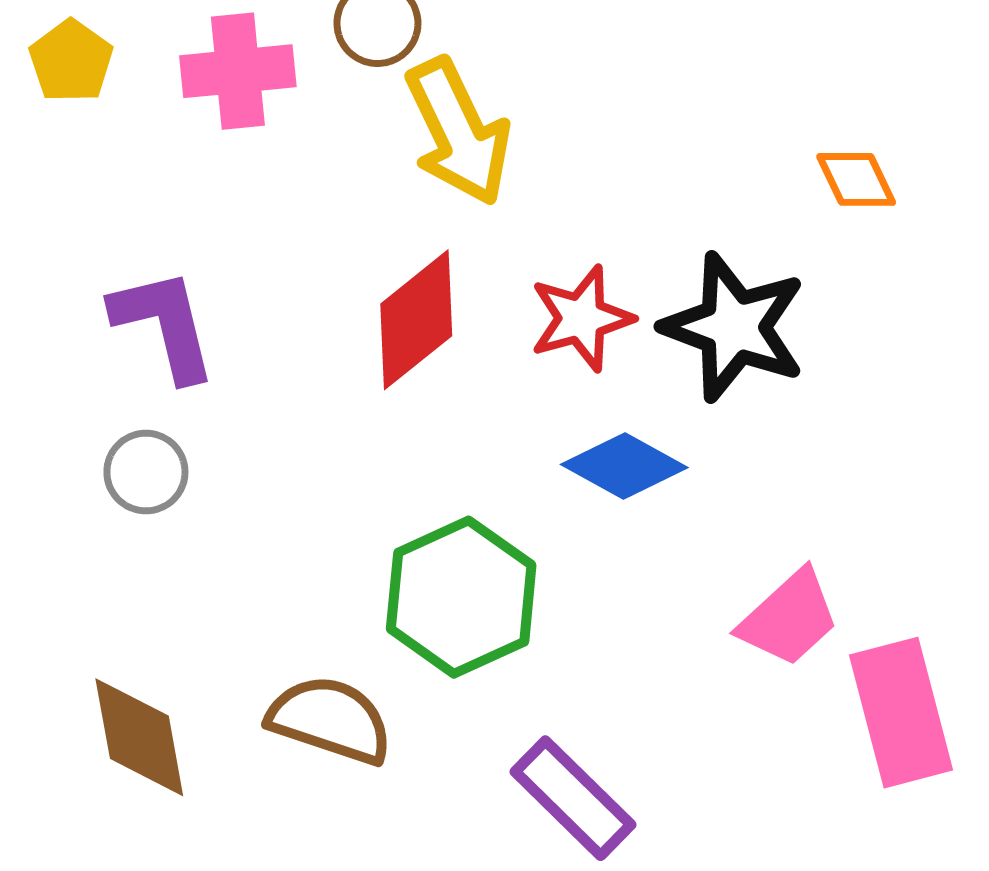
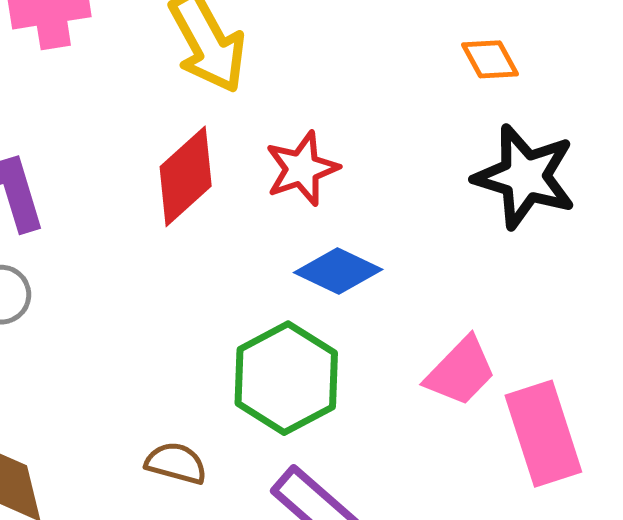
black star: (734, 327) -> (525, 177), moved
green hexagon: (461, 597) -> (286, 378), moved
brown semicircle: (330, 720) -> (176, 463), moved, size x0.7

